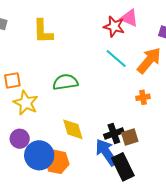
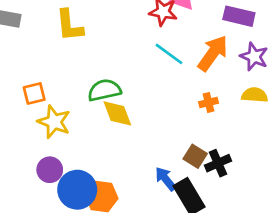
yellow diamond: (73, 129) -> (117, 113), moved
black cross: (114, 134) -> (218, 163), moved
brown square: (130, 137) -> (195, 156), turned -36
blue arrow: (106, 152) -> (166, 179), size x0.7

